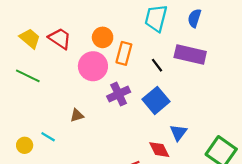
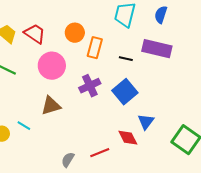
black line: (157, 65) -> (126, 59), turned -40
pink circle: (93, 66) -> (52, 66), moved
brown triangle: (77, 115) -> (51, 106), size x1.5

